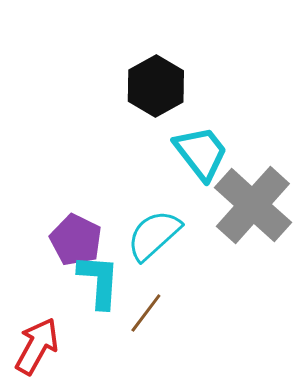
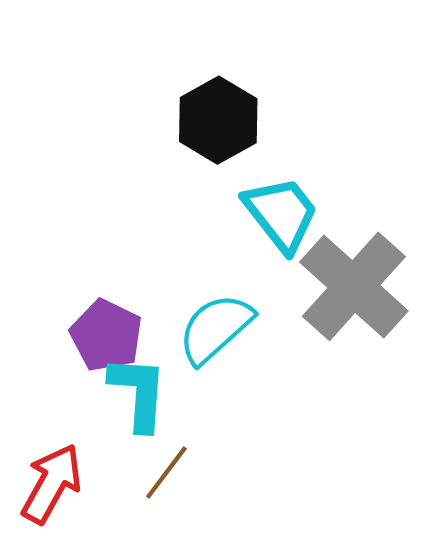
brown line: (146, 313) -> (166, 472), moved

